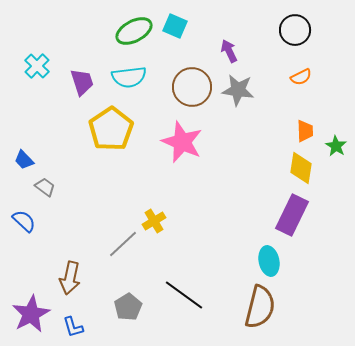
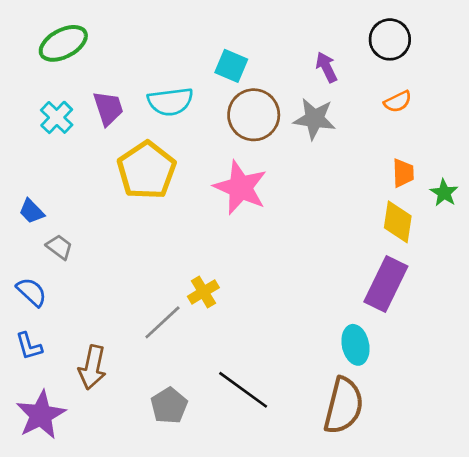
cyan square: (175, 26) -> (231, 66), moved
green ellipse: (134, 31) -> (63, 43), moved
purple arrow: (229, 51) -> (326, 67), moved
cyan cross: (37, 66) -> (57, 117), moved
blue L-shape: (73, 327) -> (29, 346), moved

